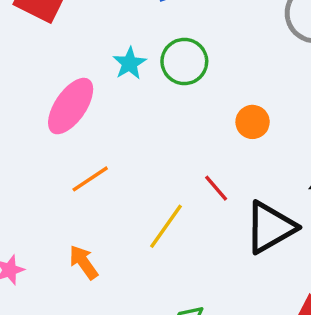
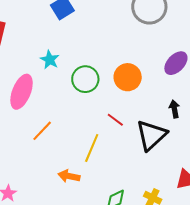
green circle: (184, 62) -> (85, 79), moved
orange circle: (253, 122) -> (128, 77), size x1.4
orange arrow: (84, 262) -> (69, 176), moved, turned -30

